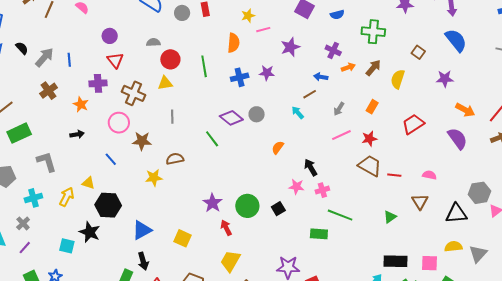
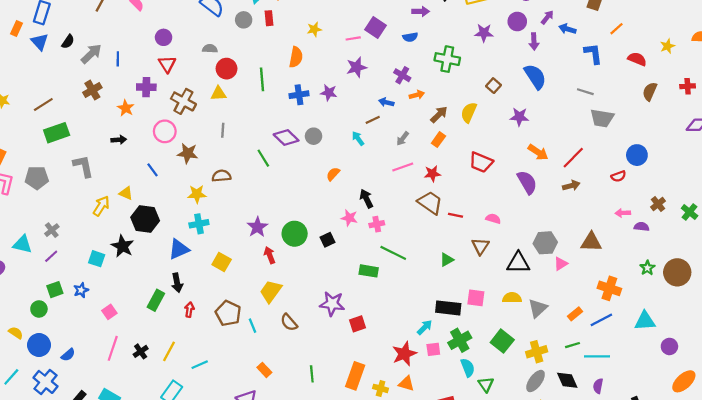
pink line: (263, 30) -> (353, 38), moved
black semicircle: (22, 48) -> (68, 42), turned 72
brown arrow: (373, 68) -> (439, 115), moved
red trapezoid: (413, 124) -> (481, 162), turned -130
cyan cross: (33, 198) -> (199, 224), moved
pink square: (429, 263) -> (476, 298), moved

